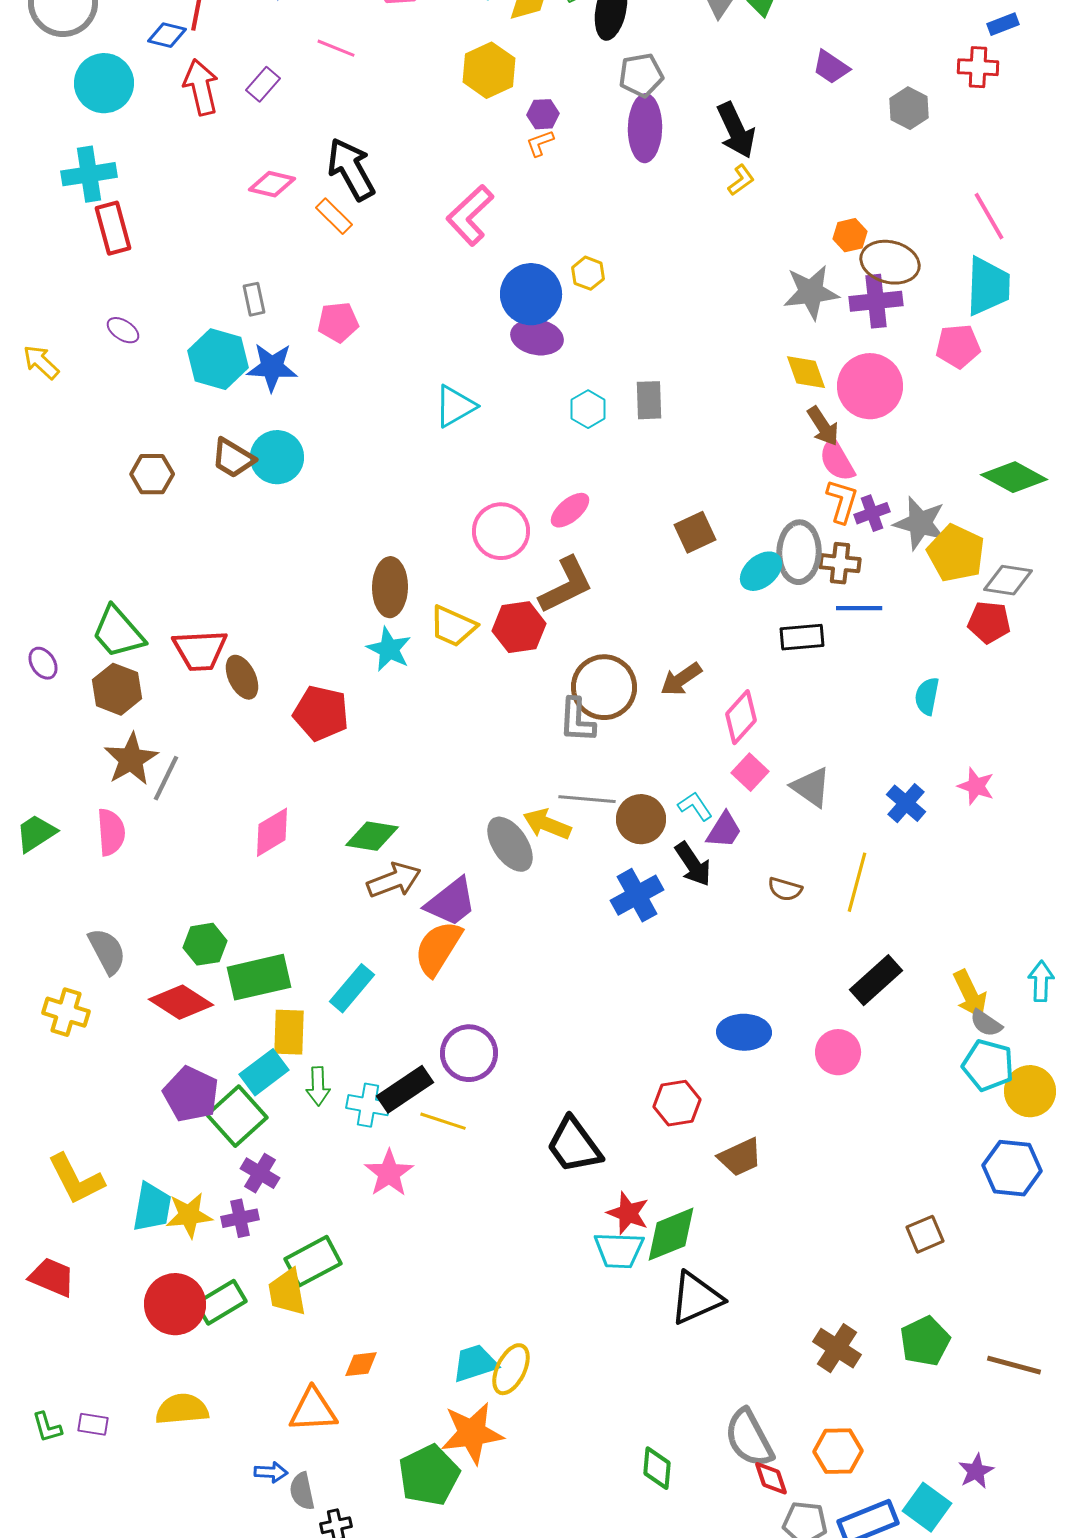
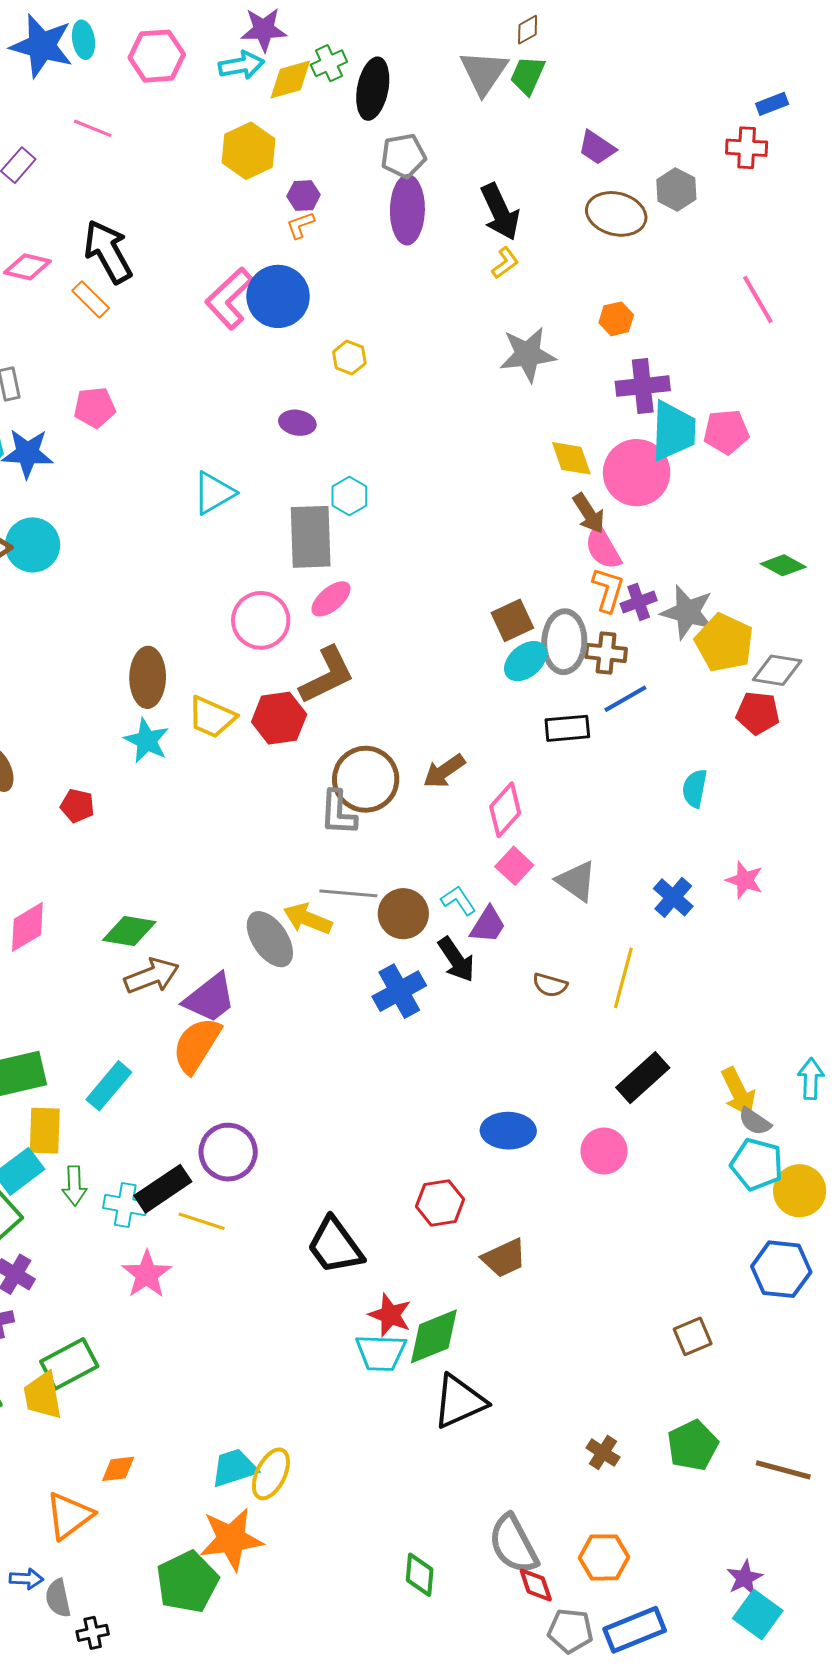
brown ellipse: (890, 262) -> (616, 214), moved
cyan trapezoid: (988, 286) -> (673, 431), moved
gray star: (811, 292) -> (528, 354), moved
blue circle: (531, 294) -> (278, 296), moved
purple ellipse: (537, 337) -> (297, 423), size x0.7
gray rectangle: (649, 400) -> (311, 537), moved, size x1.6
green diamond: (1014, 477) -> (783, 565), size x0.7
brown square: (695, 532) -> (512, 620), moved
blue line: (859, 608) -> (625, 699), turned -30
red pentagon: (321, 713) -> (77, 806), size x0.6
brown cross: (837, 1348) -> (603, 1453), size x0.7
orange triangle: (313, 1410) -> (69, 1516), turned -34
cyan square: (927, 1507) -> (758, 1614), moved

